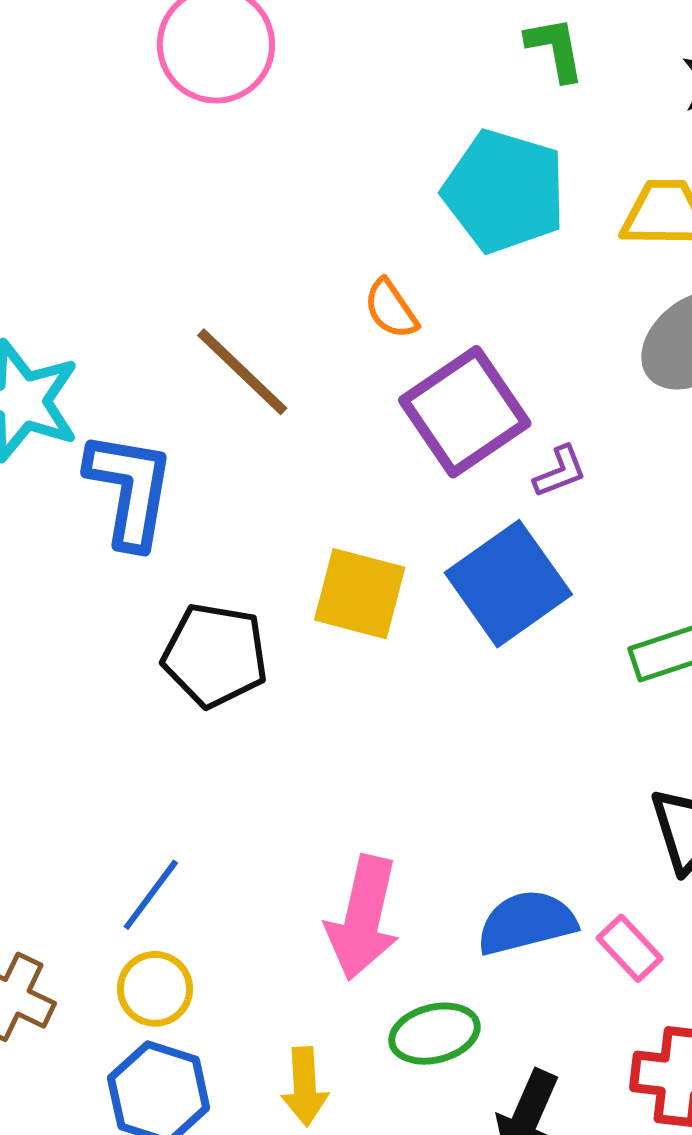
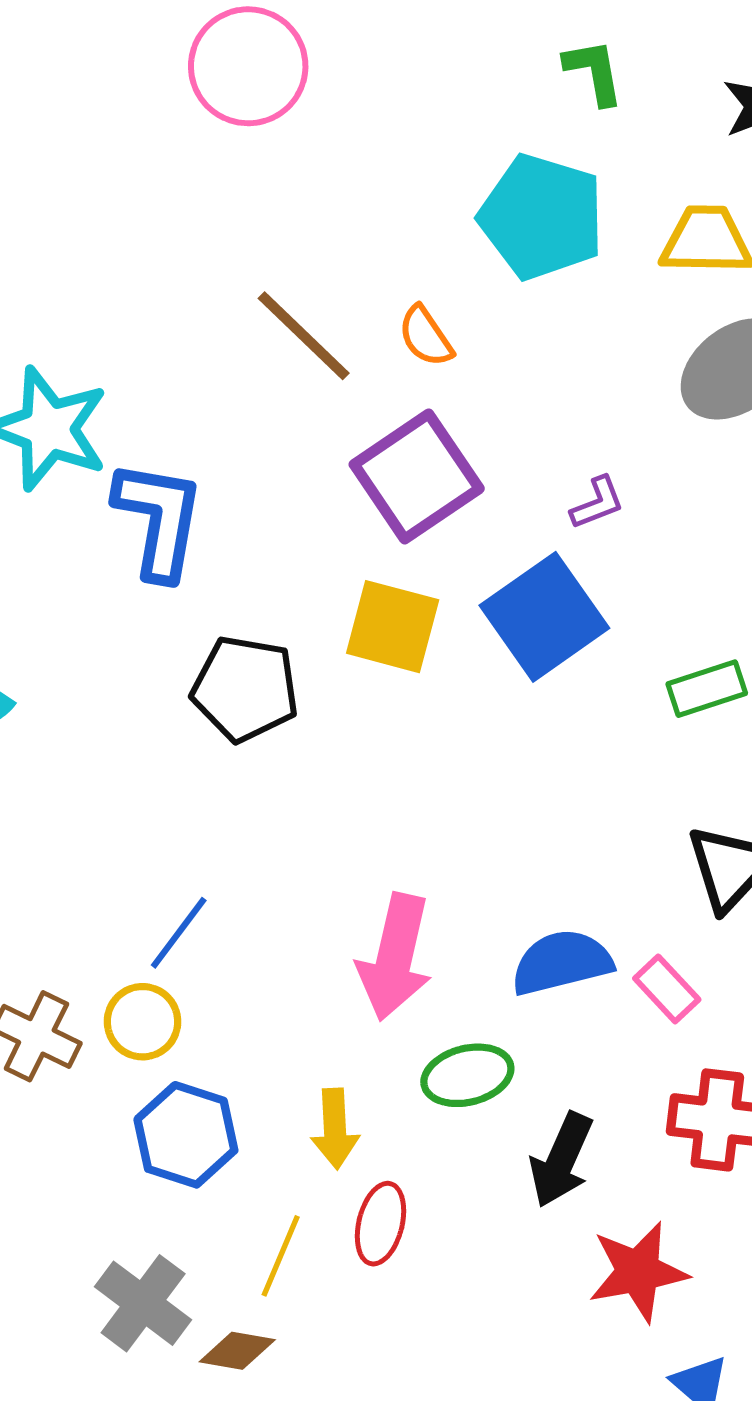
brown line: (242, 372) -> (304, 336), moved
purple square: (465, 412) -> (417, 477), moved
yellow circle: (155, 989) -> (143, 1022), moved

